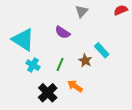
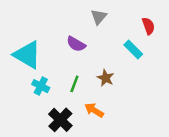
red semicircle: (121, 10) -> (148, 26), moved, turned 96
cyan rectangle: (102, 50) -> (133, 49), moved

